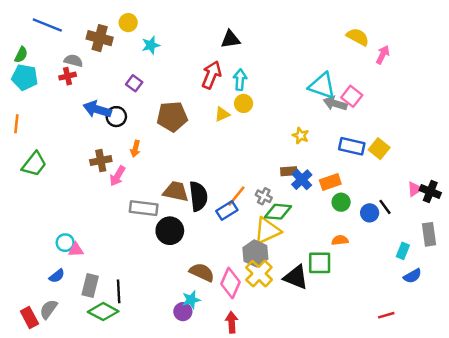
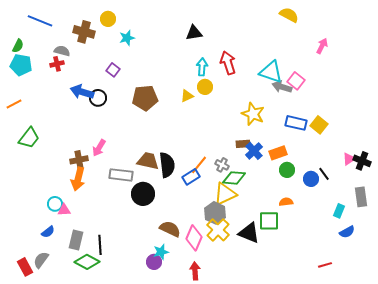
yellow semicircle: (358, 37) -> (289, 15), moved
red arrow: (211, 75) -> (228, 63), moved, turned -40
orange line: (16, 124) -> (14, 104), turned 56
yellow star: (301, 136) -> (253, 114), size x1.6
orange arrow: (135, 149) -> (78, 179), moved, size x1.6
brown cross: (101, 161) -> (79, 160), moved

